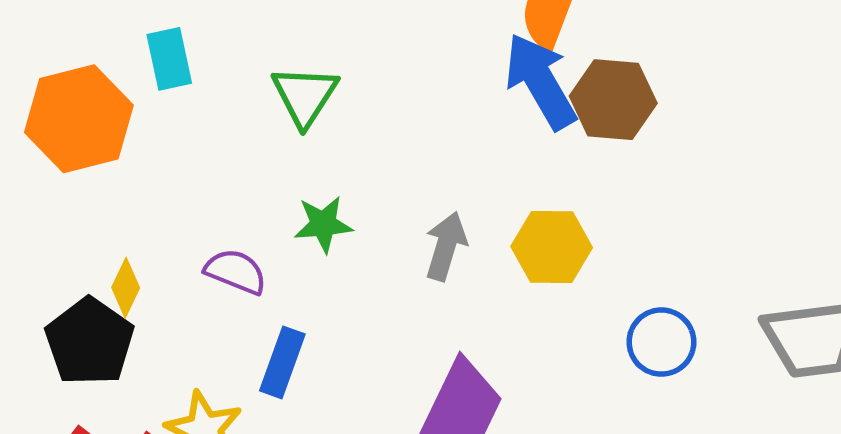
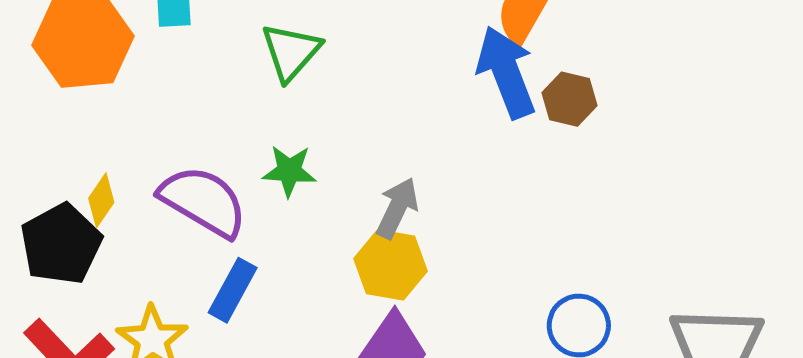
brown hexagon: (613, 100) -> (569, 99), size x0.7
yellow hexagon: (552, 247) -> (390, 265), moved
purple semicircle: (236, 272) -> (203, 201), size x1.6

